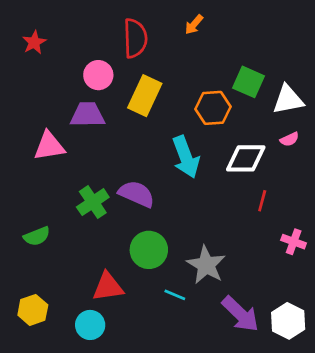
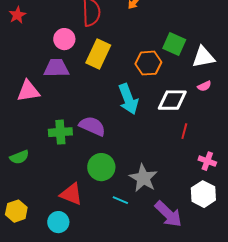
green cross: (93, 202) -> (60, 132), turned 30
red triangle: (108, 287) -> (71, 194), turned 30
white hexagon: (288, 321) -> (203, 194), moved

